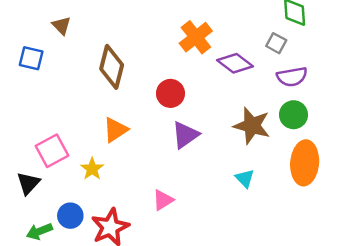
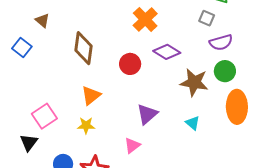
blue square: (31, 58) -> (22, 47), turned 30
purple diamond: (235, 63) -> (167, 52), moved
purple triangle: (185, 135) -> (147, 114), moved
yellow star: (92, 169) -> (86, 125), moved, turned -30

